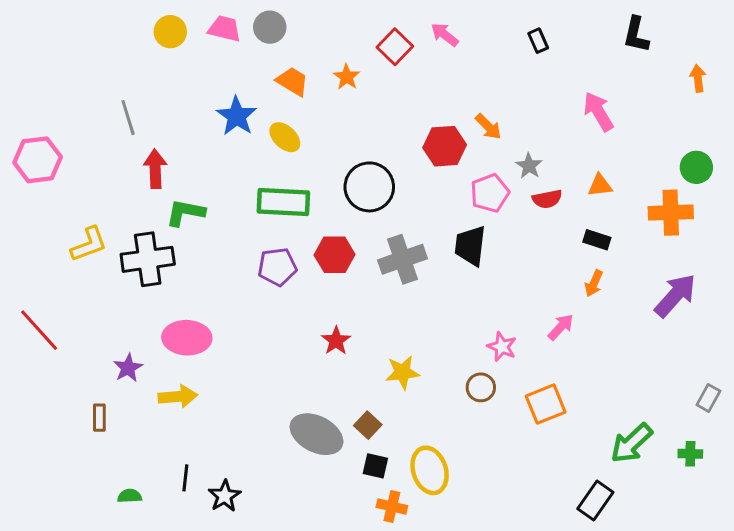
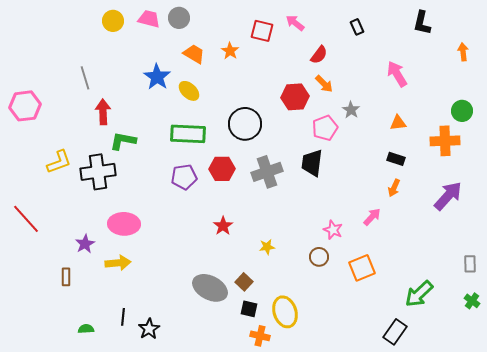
red square: (395, 47) -> (262, 31), turned -30
red semicircle: (547, 199) -> (319, 55), moved, turned -42
yellow star: (402, 372) -> (267, 247), size x0.7
gray rectangle: (708, 398) -> (470, 264), turned -30
green cross: (690, 454) -> (472, 301), moved, turned 35

